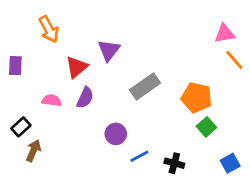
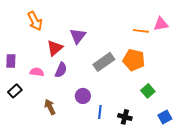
orange line: (234, 60) -> (141, 31), moved, turned -42
purple rectangle: (15, 66) -> (11, 61), moved
orange pentagon: (197, 98) -> (134, 60), moved
brown arrow: (33, 151) -> (50, 107), moved, turned -49
blue line: (139, 156) -> (100, 112), turned -56

